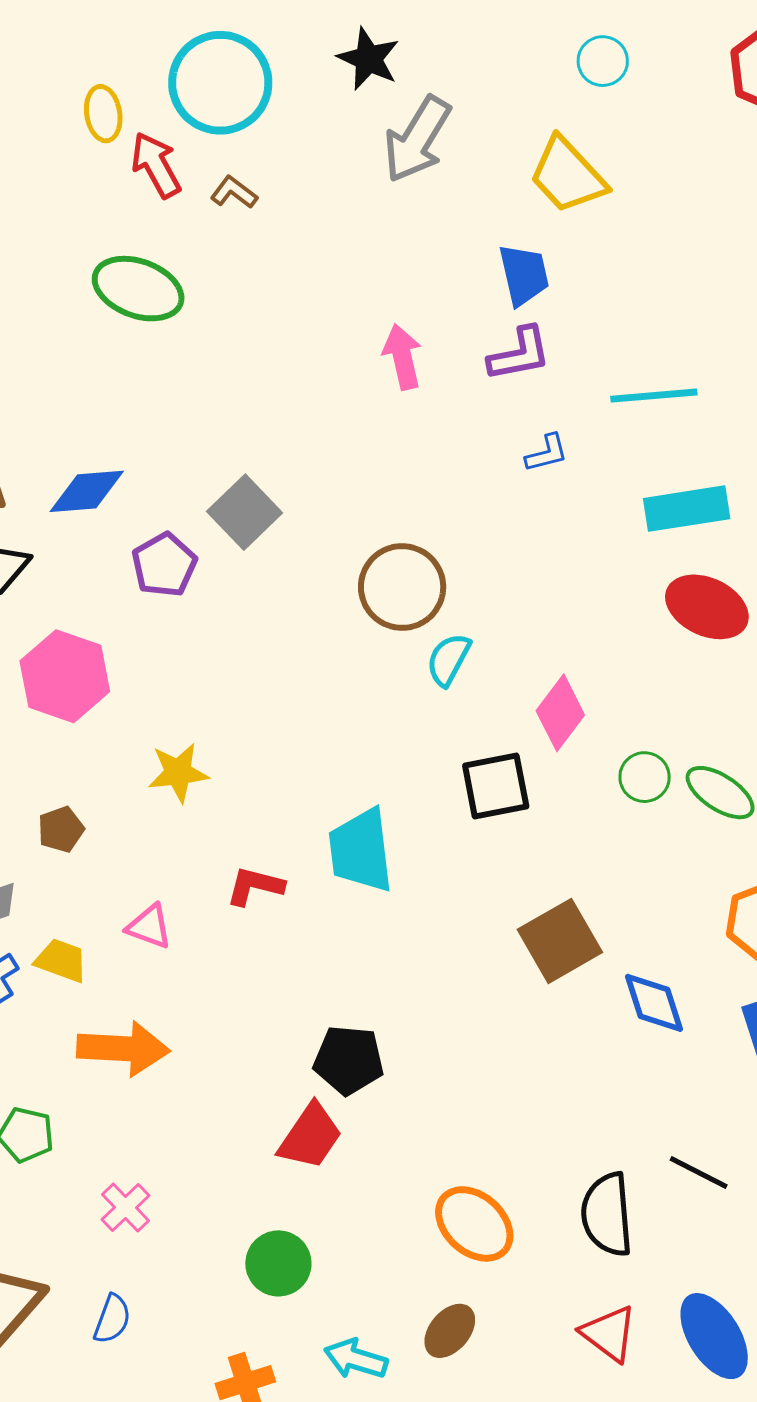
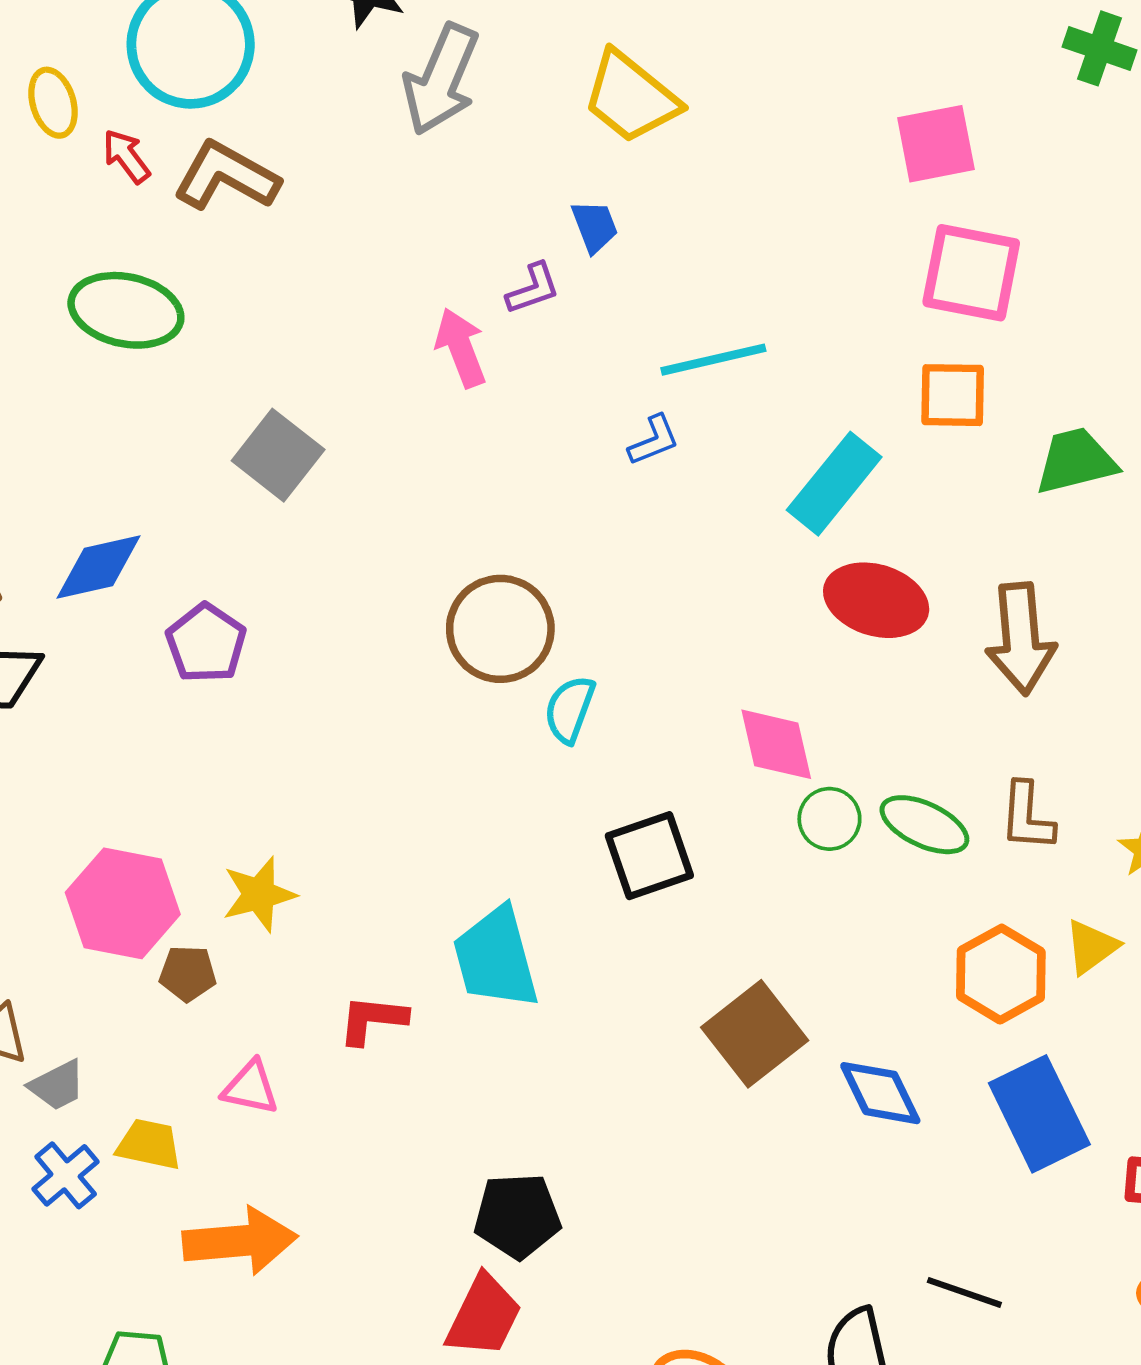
red arrow: (156, 165) -> (126, 156), size x0.7
brown L-shape: (234, 192) -> (226, 176), size x1.8
blue trapezoid: (524, 275) -> (595, 226), size x0.7
purple L-shape: (519, 354) -> (533, 289), moved, size x0.7
cyan line: (654, 396) -> (713, 360), moved
cyan rectangle: (687, 509) -> (834, 484), turned -34
gray square: (245, 512) -> (278, 455), moved
pink hexagon: (65, 676) -> (123, 903), moved
pink diamond: (560, 713) -> (776, 744), moved, turned -42
brown pentagon: (61, 829) -> (188, 973), moved, turned 30

